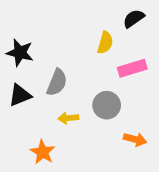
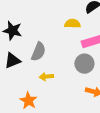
yellow semicircle: (105, 43) -> (72, 24), turned -105
gray circle: (107, 105) -> (84, 64), moved

